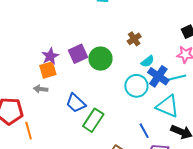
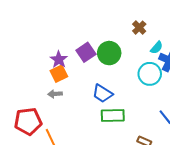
blue trapezoid: (76, 103) -> (102, 93), moved
green rectangle: (93, 120) -> (113, 116), turned 65

